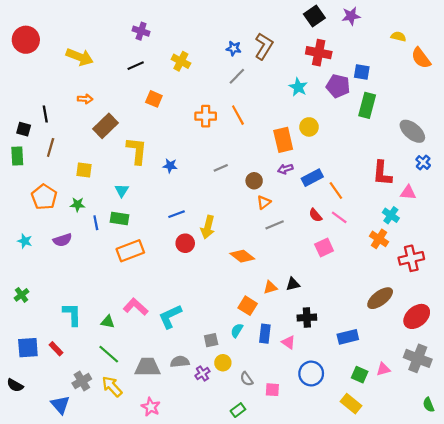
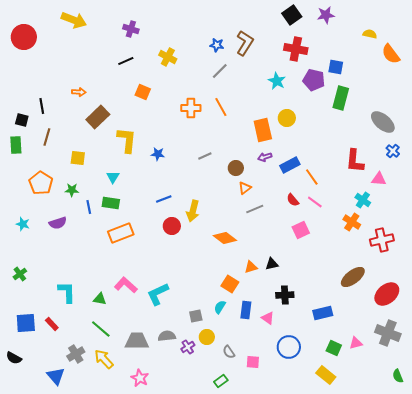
yellow arrow: (80, 57) -> (74, 20), moved

